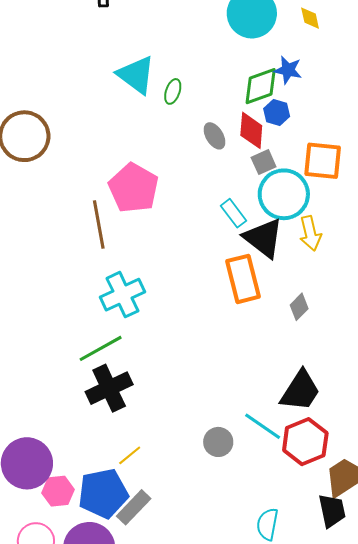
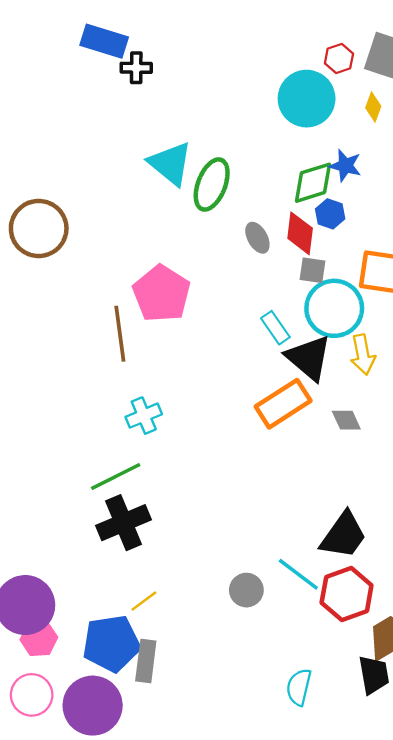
yellow diamond: (310, 18) -> (373, 107), turned 30
green ellipse: (173, 91) -> (212, 184), size x1.8
gray square: (264, 162) -> (313, 270), turned 30
orange rectangle: (243, 279) -> (283, 404), turned 69
cyan cross: (123, 295) -> (144, 416), size x0.7
gray diamond: (299, 307) -> (346, 420), moved, turned -72
pink hexagon: (58, 491) -> (39, 639), moved
gray rectangle: (134, 507) -> (146, 661), turned -39

